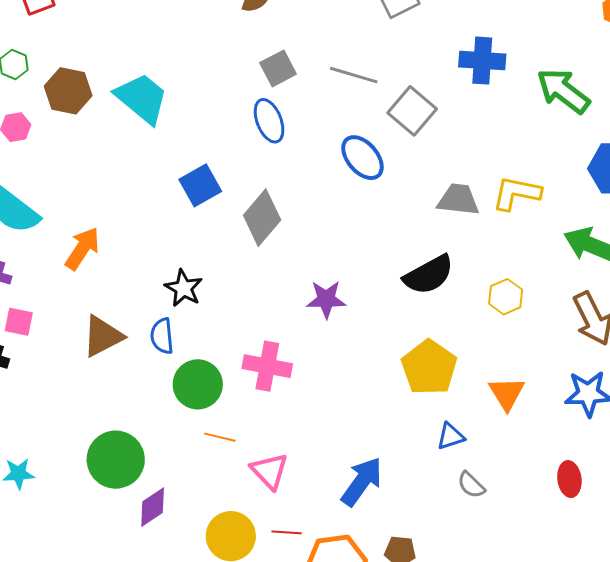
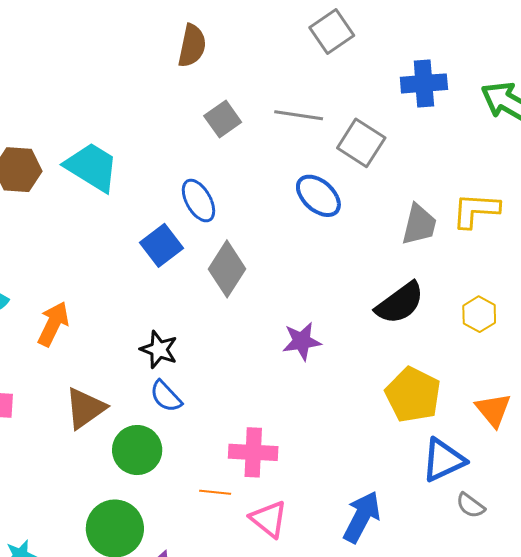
blue ellipse: (269, 121) -> (198, 201), moved
gray trapezoid: (458, 200) -> (419, 225), turned 105
blue semicircle: (162, 336) -> (166, 396), moved, turned -30
pink cross: (267, 366) -> (253, 452), moved
green circle: (198, 384) -> (137, 450), moved
blue triangle: (451, 436) -> (443, 460), size x1.6

